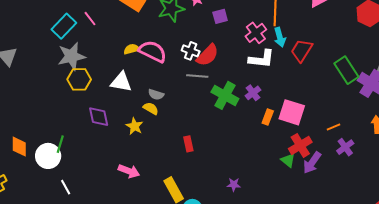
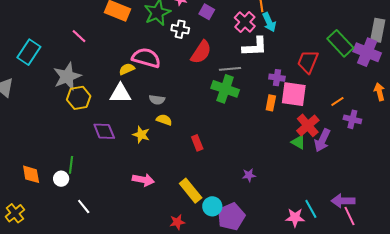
purple square: (220, 16) -> (207, 12), turned -35
cyan rectangle: (64, 26) -> (29, 52), moved
yellow semicircle: (132, 49) -> (127, 69), moved
red trapezoid: (302, 50) -> (308, 62), moved
white cross: (191, 51) -> (180, 29), moved
gray line: (197, 76) -> (230, 69), moved
purple cross: (253, 93) -> (277, 78), moved, turned -35
yellow semicircle: (151, 108) -> (164, 120), moved
purple cross: (345, 147) -> (352, 119), turned -30
white circle: (48, 156) -> (61, 179), size x0.6

